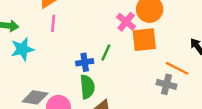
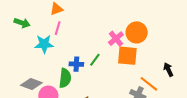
cyan star: (22, 49) -> (44, 44), moved
green semicircle: (87, 87) -> (65, 78), moved

